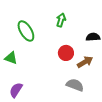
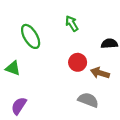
green arrow: (61, 20) -> (72, 24), turned -48
brown arrow: (85, 62) -> (100, 73), turned -133

